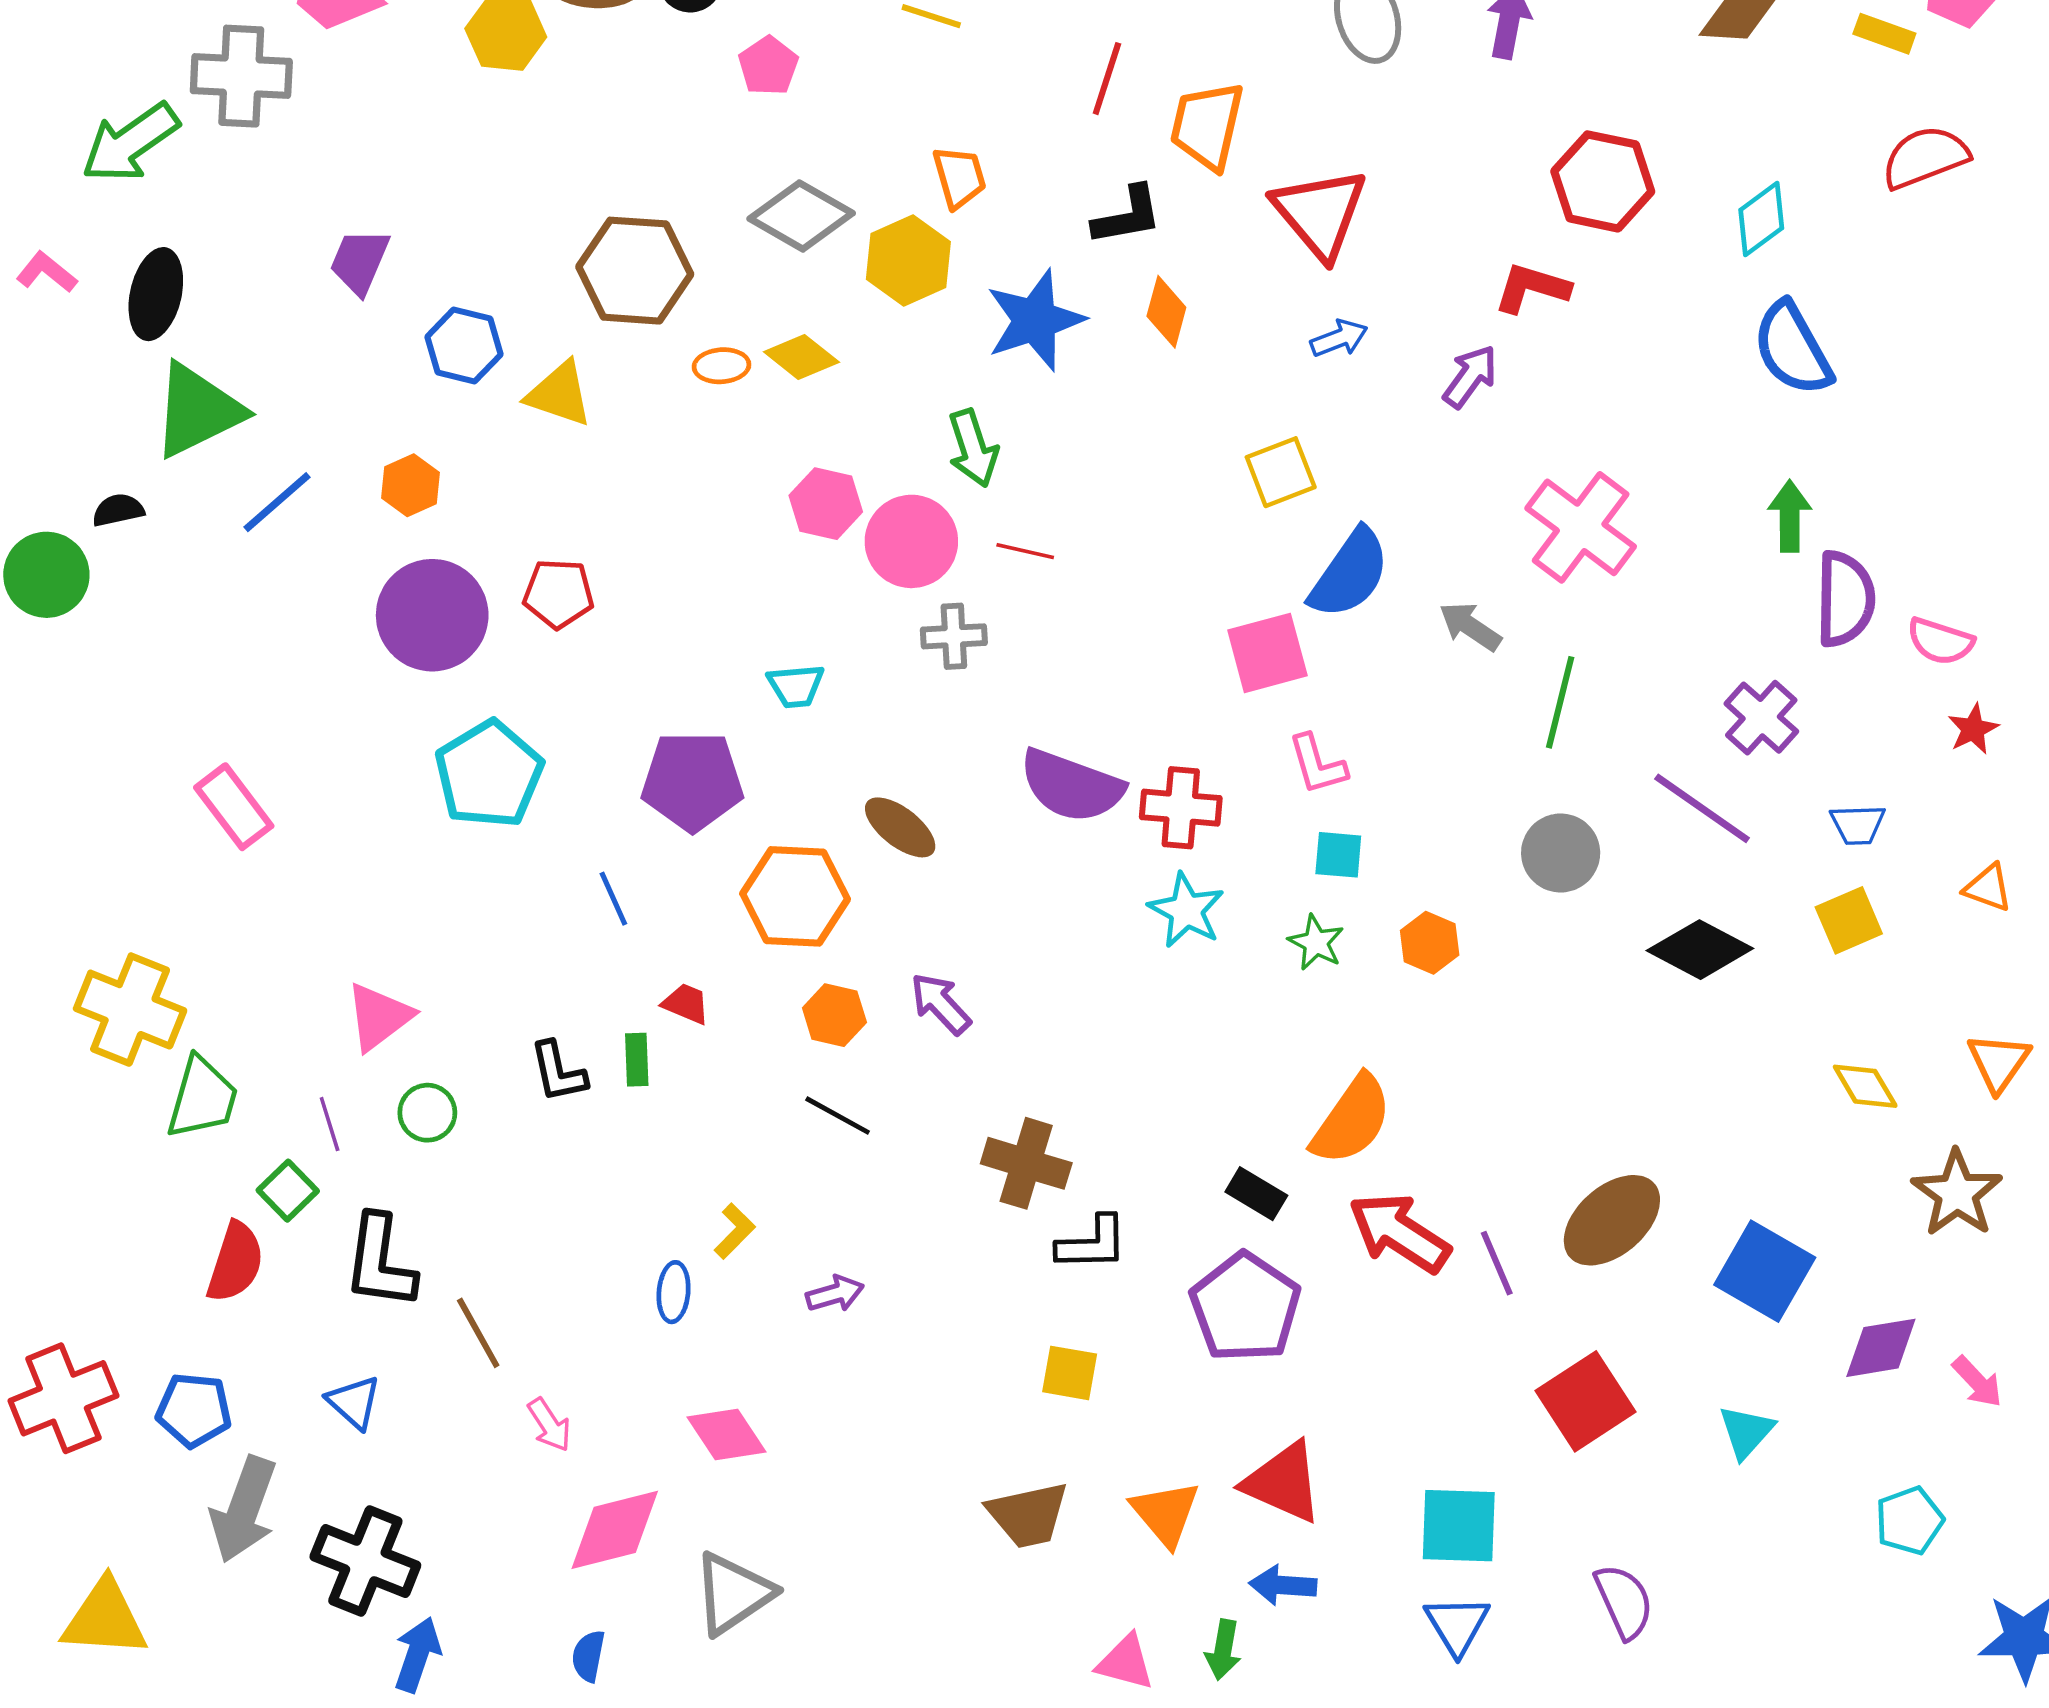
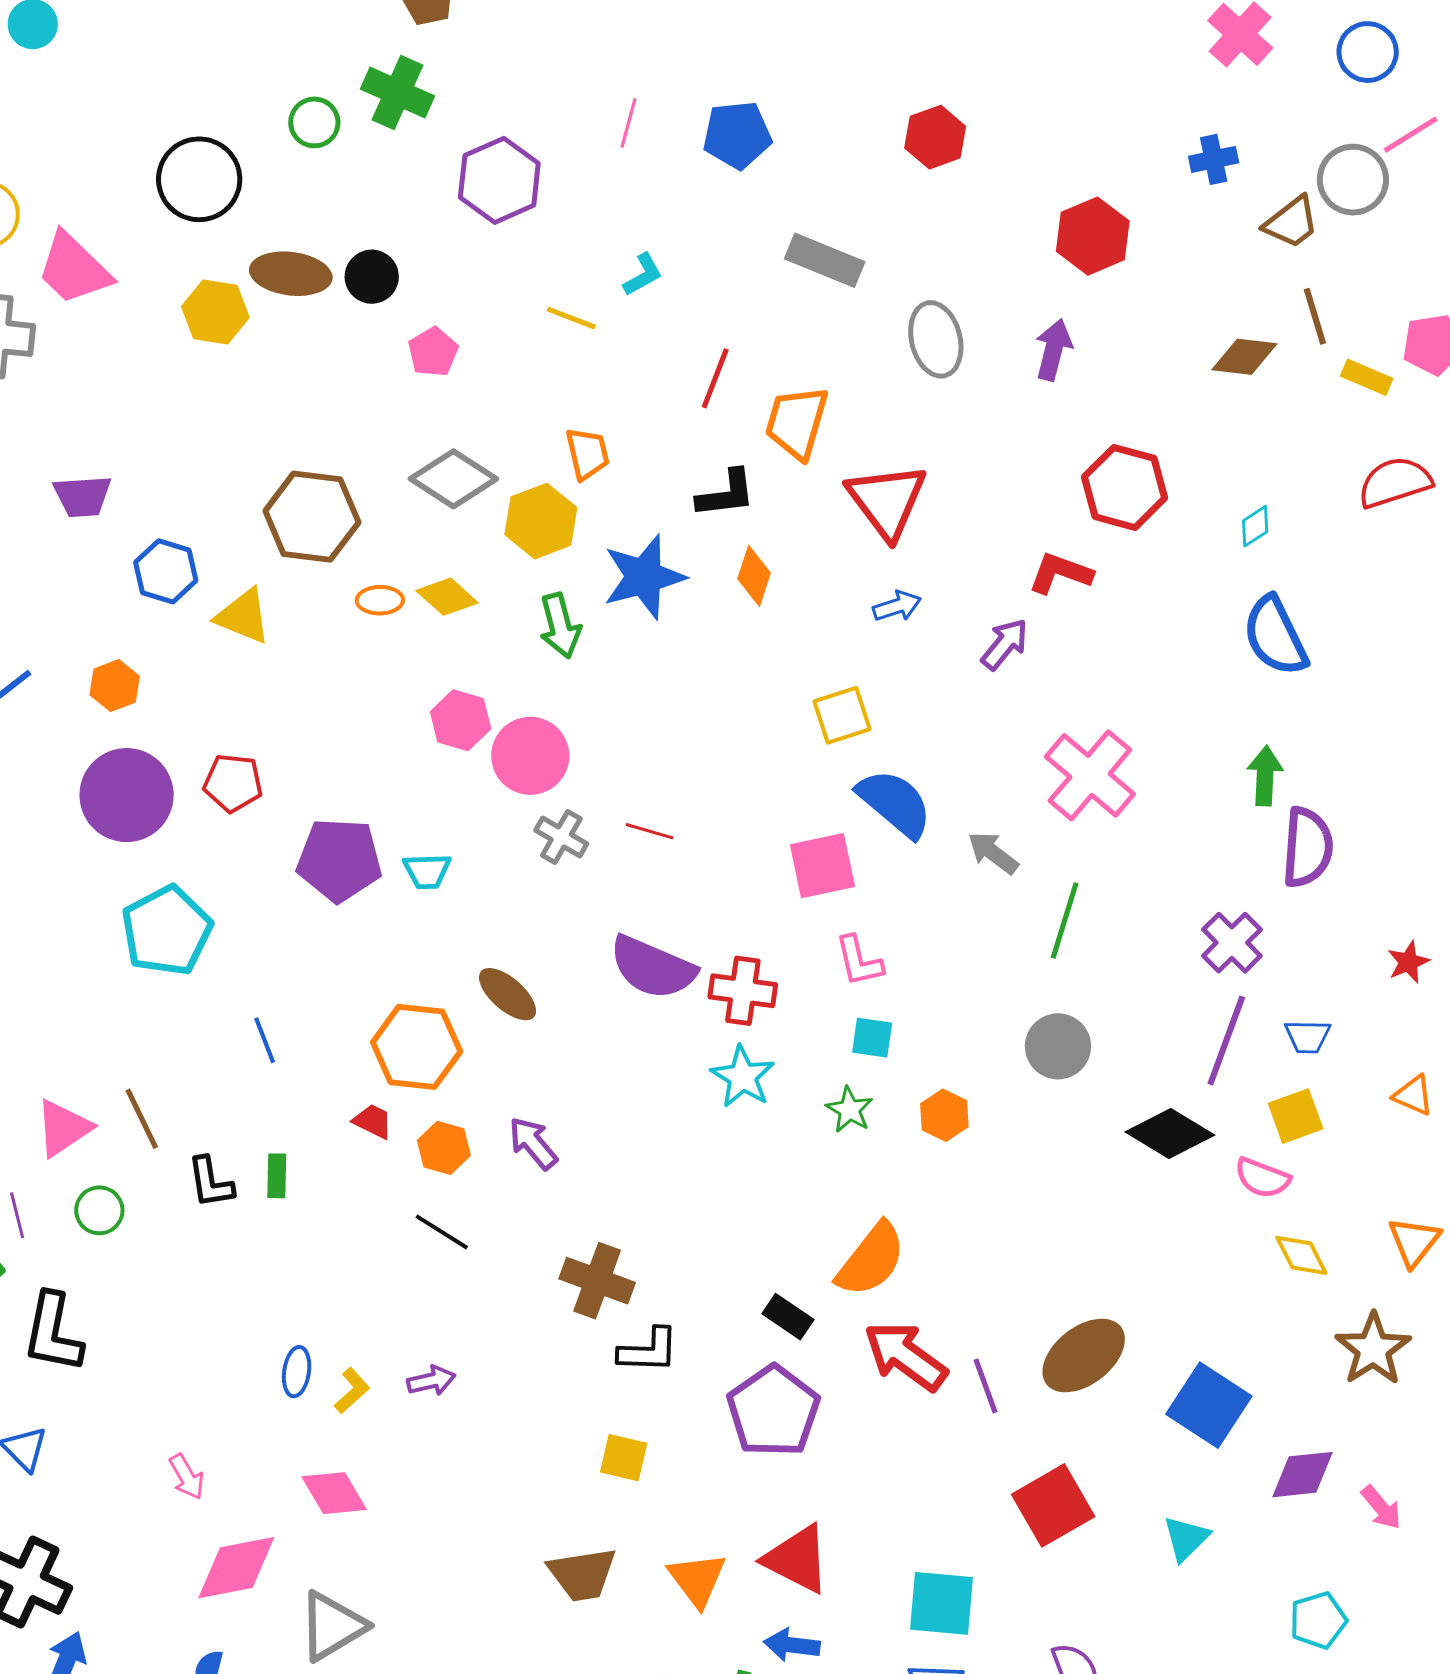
cyan diamond: (1761, 219) -> (1255, 526), size x0.7
purple trapezoid: (360, 261) -> (82, 496), turned -120
green arrow: (973, 448) -> (560, 626), moved
red line: (1025, 551) -> (650, 831), moved
blue semicircle: (1350, 574) -> (895, 803), turned -88
gray cross: (954, 636) -> (561, 837), turned 30
pink semicircle: (1940, 641) -> (1262, 1178), moved
purple pentagon: (692, 781) -> (339, 860), moved
purple line: (1702, 808) -> (1226, 1041), moved, turned 72
red trapezoid: (686, 1004) -> (373, 1121), moved
yellow L-shape: (735, 1231) -> (352, 1391), moved
brown line: (478, 1333) -> (142, 1119), moved

